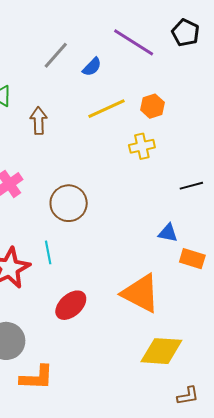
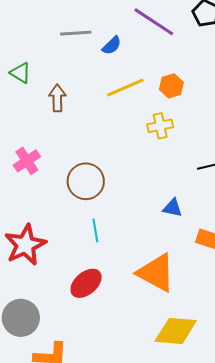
gray line: (56, 55) -> (76, 33), turned 44
blue triangle: (168, 233) -> (173, 208), moved
cyan line: (48, 252) -> (95, 230), moved

